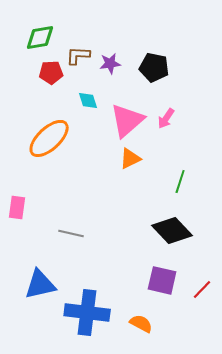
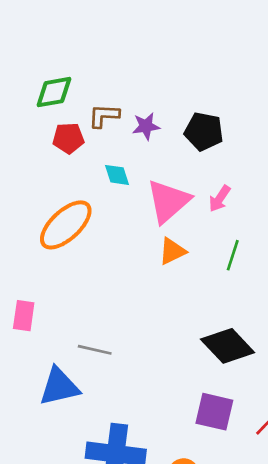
green line: (180, 181) -> (233, 255), moved
blue triangle: (40, 284) -> (59, 387), moved

